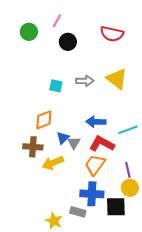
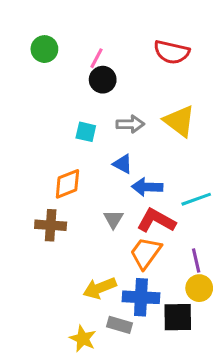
pink line: (57, 21) -> (97, 58), moved
black circle: (68, 42) -> (103, 80), moved
blue triangle: (63, 138) -> (123, 164), moved, turned -48
yellow arrow: (53, 163) -> (100, 288), moved

